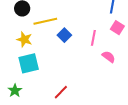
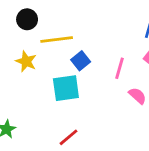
cyan square: (29, 63) -> (66, 88), moved

